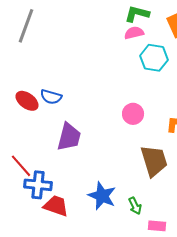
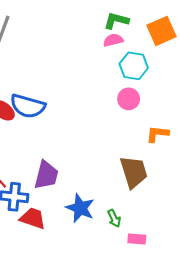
blue semicircle: (51, 97) -> (28, 106), size x1.6
pink circle: (133, 114) -> (129, 99), moved
purple trapezoid: (69, 137) -> (46, 175), moved

